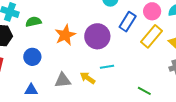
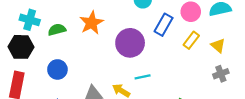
orange star: (65, 35) -> (92, 23), moved
yellow rectangle: (151, 36) -> (191, 40), size x0.7

